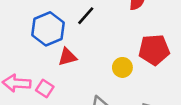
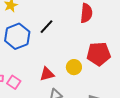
red triangle: (67, 57) -> (47, 74), moved

